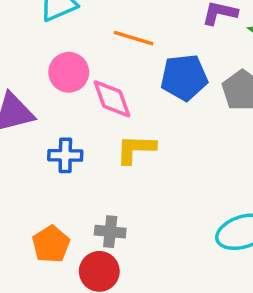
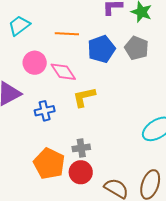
orange pentagon: (51, 244) -> (49, 164), size x1.4

